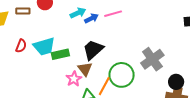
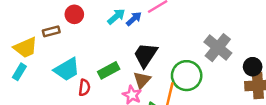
red semicircle: (21, 46) -> (84, 88), moved
cyan trapezoid: (44, 46) -> (67, 69), moved
brown triangle: (85, 69) -> (142, 80), turned 35

